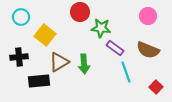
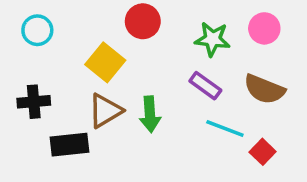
green star: (101, 28) -> (212, 39), moved
yellow square: (45, 35) -> (105, 62), moved
cyan line: (126, 72) -> (225, 129), turned -50
red square: (156, 87) -> (263, 152), moved

